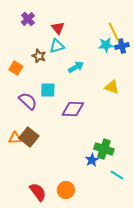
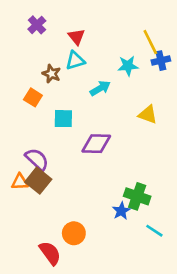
cyan star: (106, 45) -> (128, 66), moved
orange square: (16, 68) -> (33, 97), moved
purple semicircle: (28, 101) -> (37, 159), moved
orange circle: (66, 190) -> (74, 233), moved

